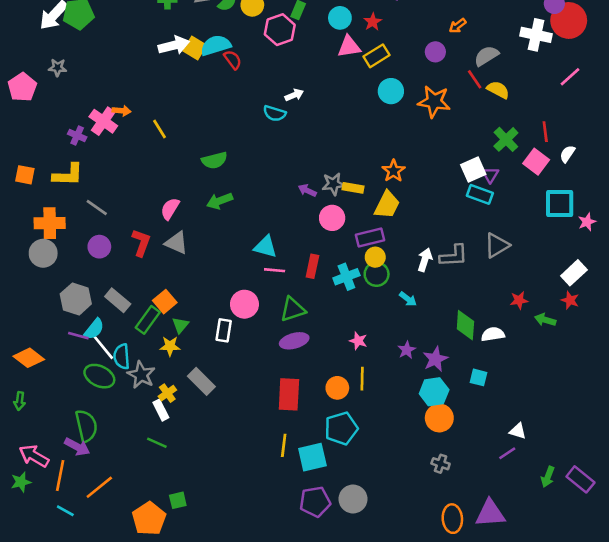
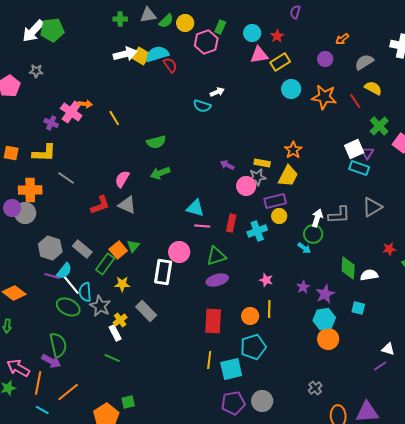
red line: (475, 79) -> (355, 101), moved
gray star: (333, 184) -> (257, 177), moved
red L-shape: (141, 243) -> (100, 205), turned 50
purple circle: (99, 247) -> (12, 208), moved
green circle: (377, 274) -> (313, 234), moved
green triangle: (180, 325) -> (133, 246), moved
white rectangle: (224, 330) -> (163, 272), size x1.4
gray cross: (441, 464) -> (315, 388), moved, turned 32

